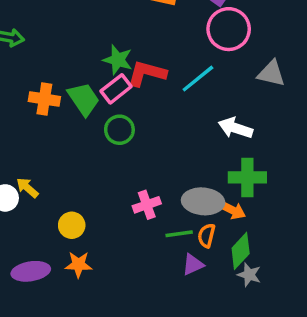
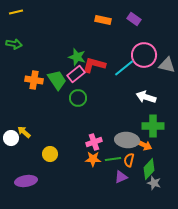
pink circle: (229, 29) -> (144, 55), moved
orange star: (79, 264) -> (93, 159), moved

